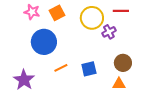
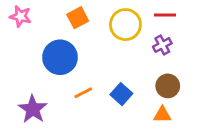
pink star: (32, 12) -> (20, 16), moved
purple cross: (109, 32) -> (162, 45), moved
blue square: (89, 69) -> (121, 94), turned -35

